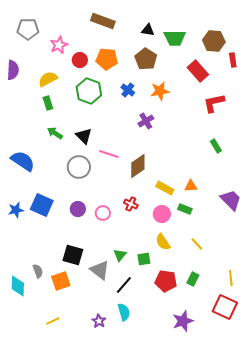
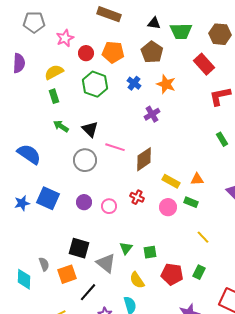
orange star: (160, 91) -> (166, 84), turned 30
yellow semicircle: (163, 242) -> (137, 280), moved
black line: (124, 285) -> (88, 292), moved

